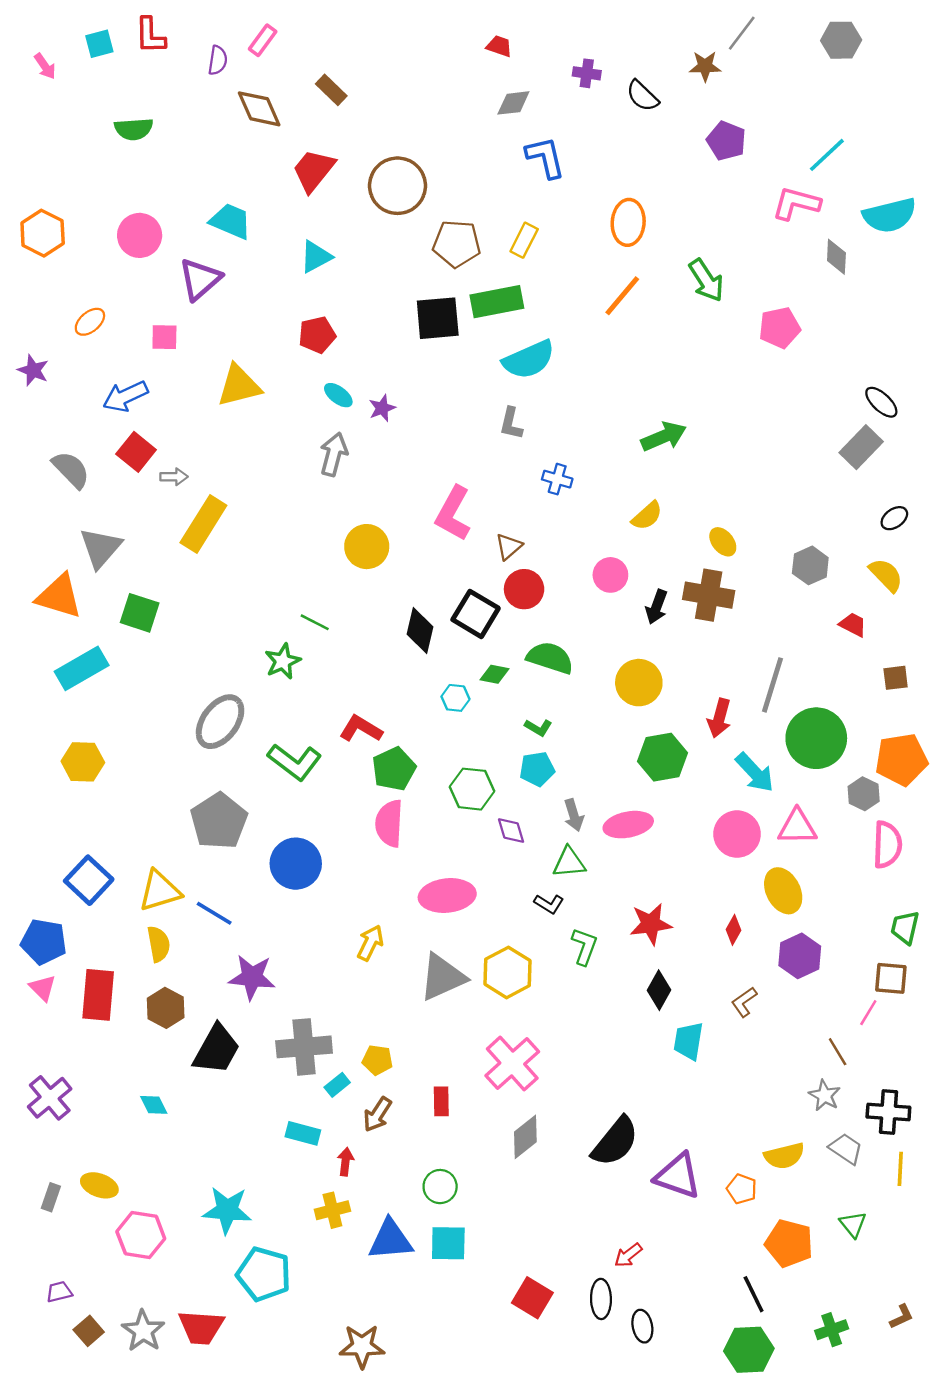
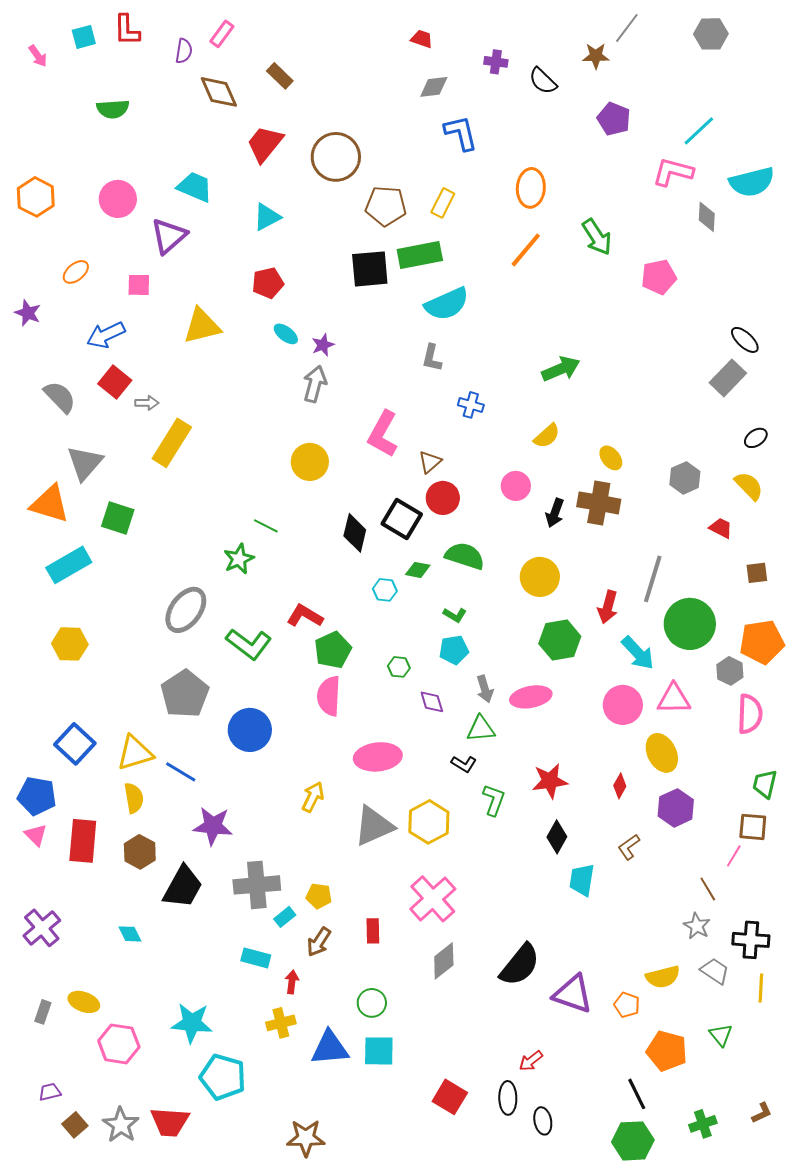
gray arrow: (334, 454) -> (315, 384), moved
green hexagon: (472, 789) -> (399, 667), size x0.6

